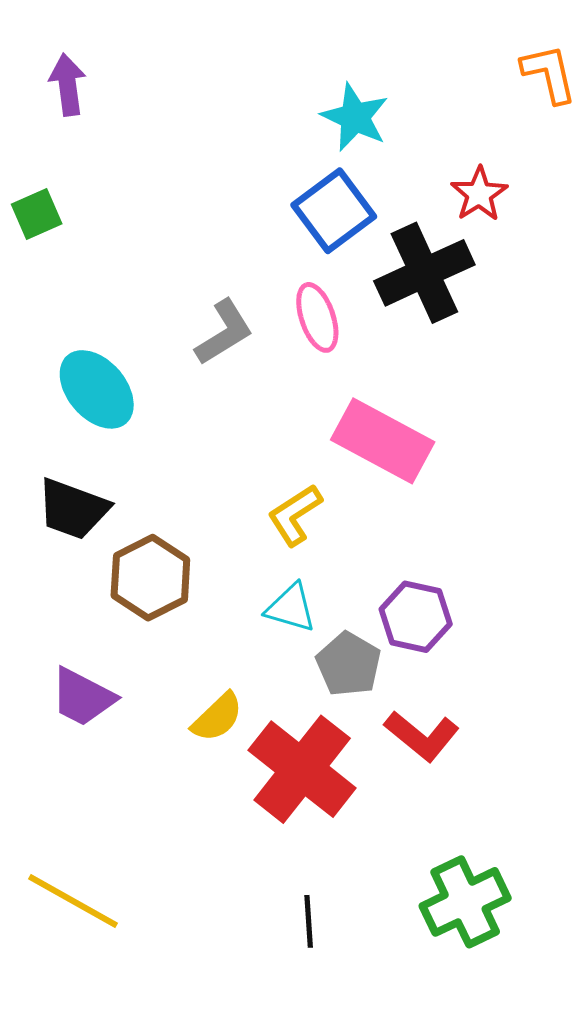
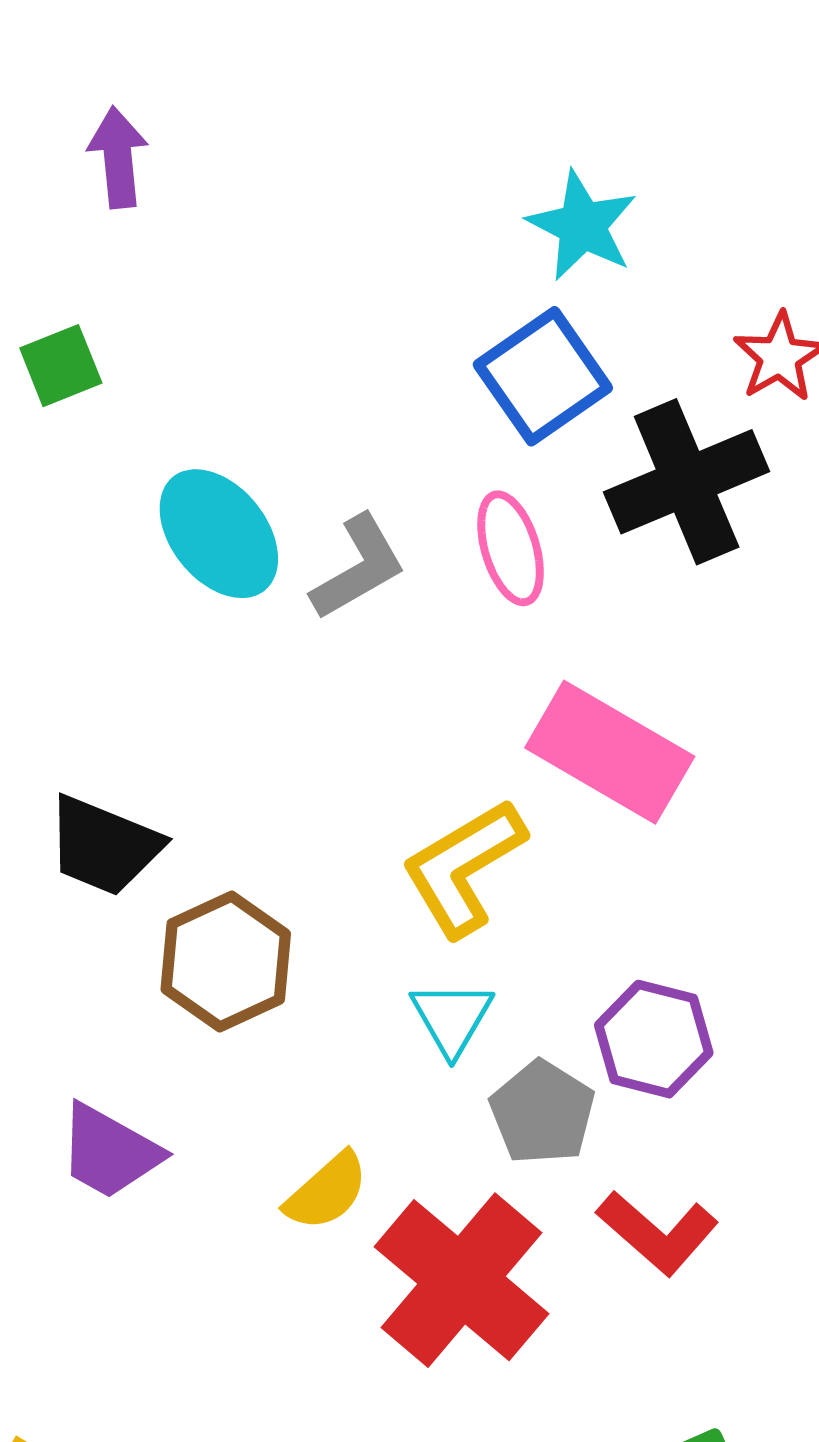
cyan ellipse: (97, 389) -> (219, 534), moved
yellow L-shape: (295, 515) -> (463, 867), size x1.4
cyan triangle: (291, 608) -> (452, 1018), turned 42

